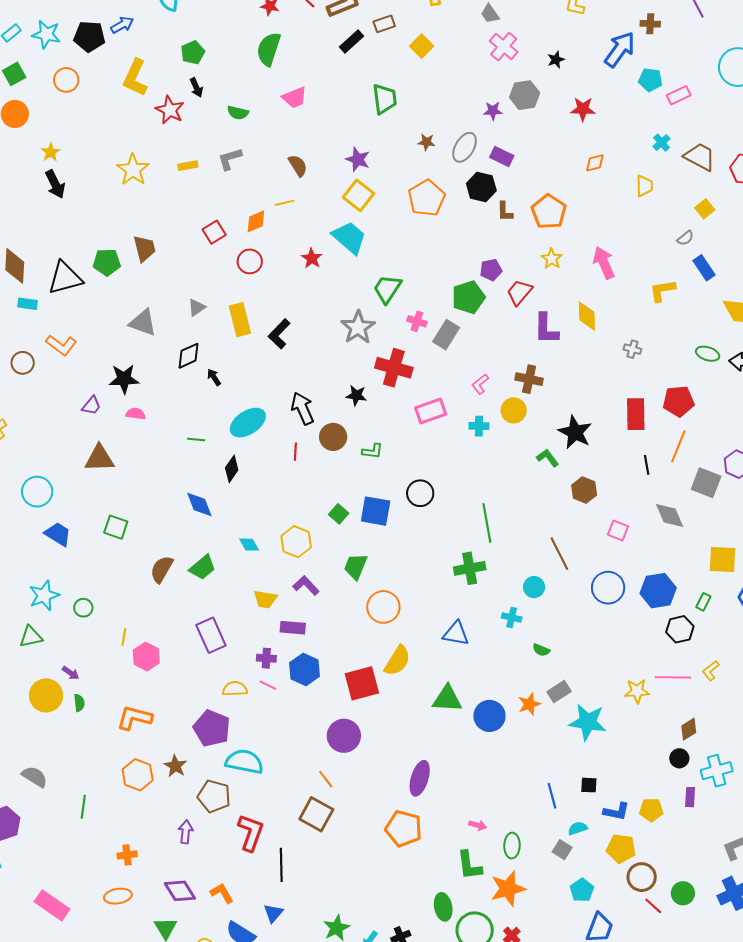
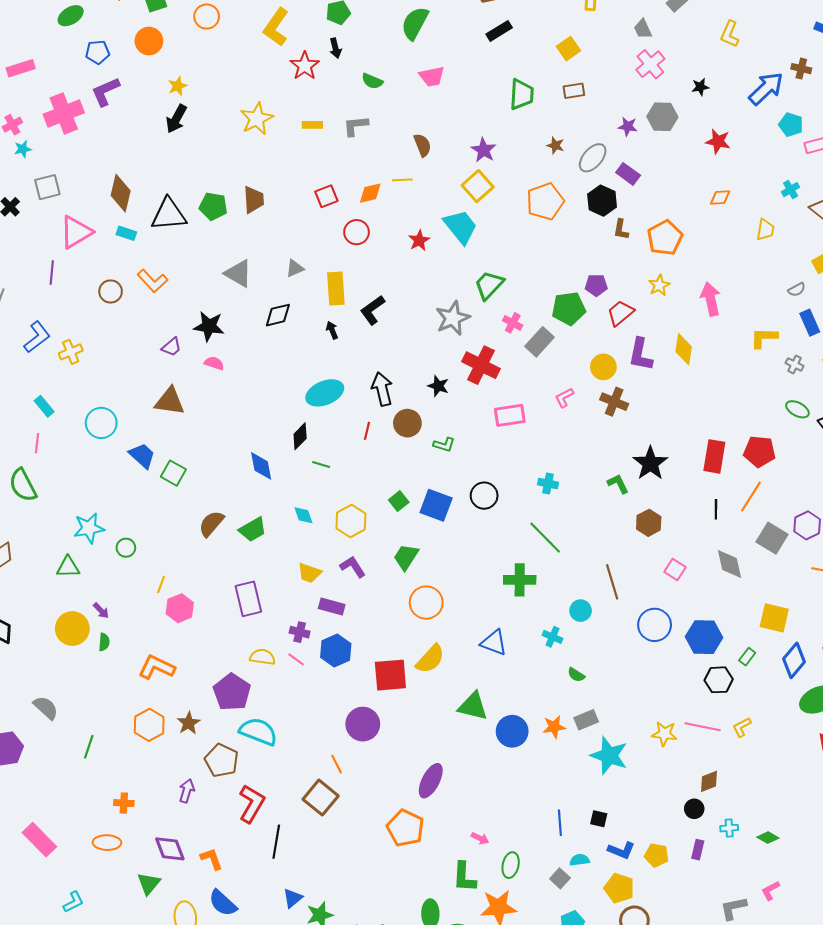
brown rectangle: (384, 24) -> (574, 91), moved
black arrow: (55, 184) -> (176, 119), turned 44
gray cross: (632, 349) -> (795, 364), moved
black arrow: (214, 377) -> (332, 330), moved
yellow circle: (514, 410) -> (603, 367), moved
cyan cross: (479, 426) -> (548, 483), moved
green line: (196, 440) -> (321, 465), moved
green line: (487, 523) -> (545, 538), turned -45
blue trapezoid: (58, 534) -> (142, 456), moved
cyan cross: (717, 771) -> (729, 828), size x0.6
blue triangle: (273, 913) -> (293, 898), moved

